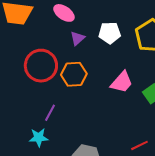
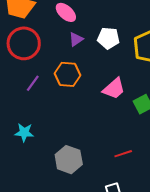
red circle: (41, 66) -> (24, 43), moved
purple line: (50, 113) -> (33, 83), moved

